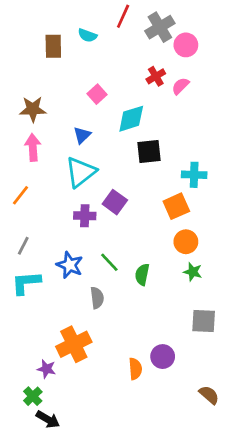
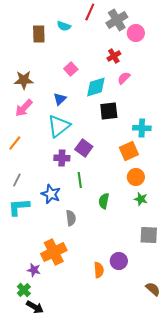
pink semicircle: (180, 86) -> (124, 78), moved
pink arrow: (33, 147) -> (24, 108), turned -132
green line: (109, 262) -> (80, 180), moved, turned 35

